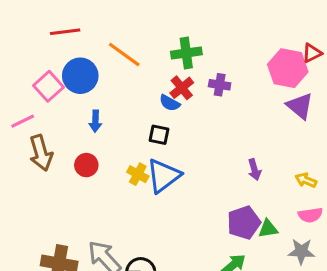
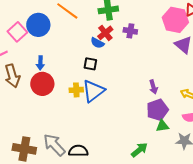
blue arrow: (95, 121) -> (40, 63), moved
red circle: (86, 165) -> (42, 84), size x1.5
yellow cross: (138, 174) -> (76, 90), turned -32
purple pentagon: (244, 223) -> (157, 110), moved

